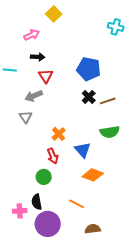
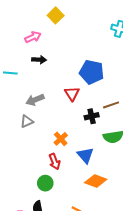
red triangle: (46, 76) -> (72, 94), moved
black cross: (89, 97) -> (92, 116), moved, turned 32
gray triangle: (26, 117) -> (27, 121), turned 40

